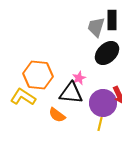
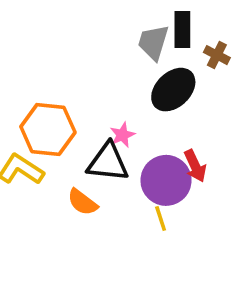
yellow line: (100, 124) -> (161, 219), turned -32

